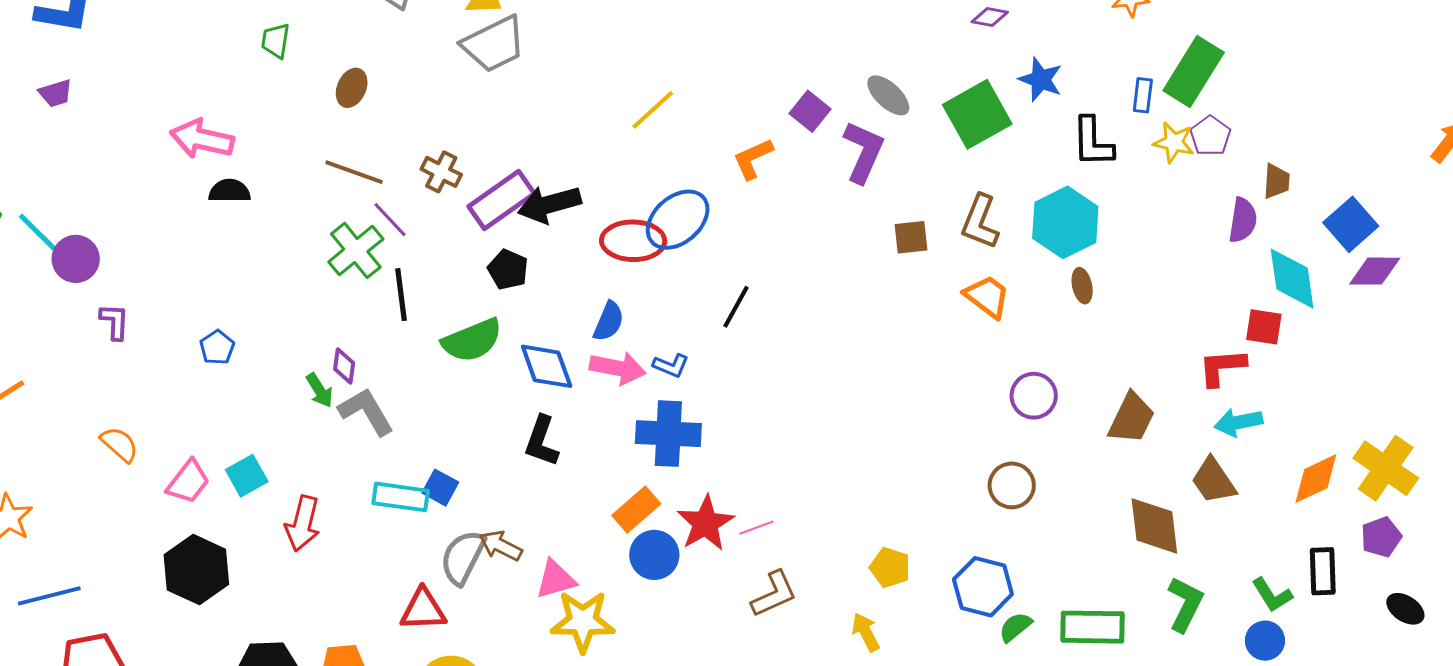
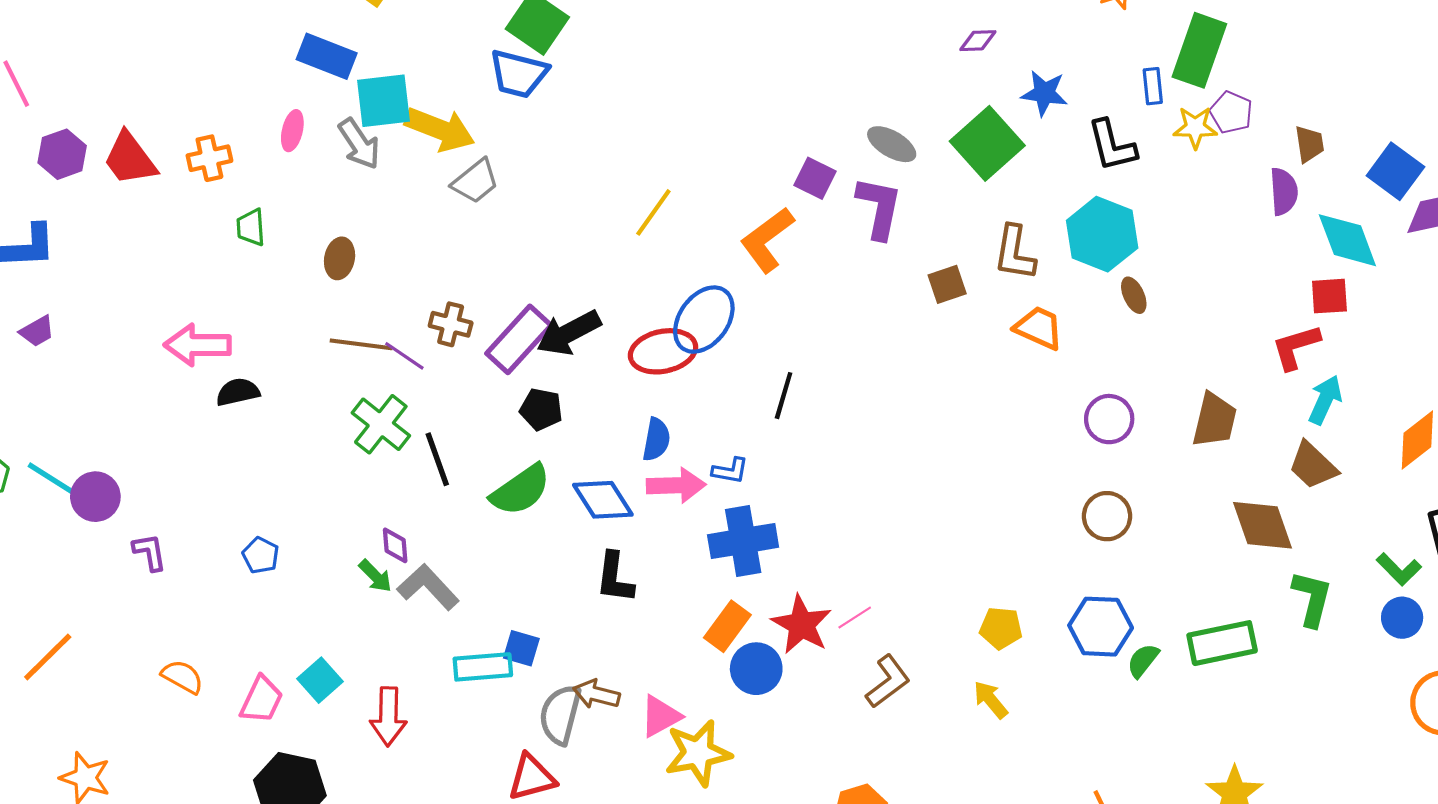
gray trapezoid: (494, 44) -> (475, 181), size x0.7
orange L-shape: (753, 159) -> (767, 240), size x1.4
purple line: (390, 220) -> (404, 356), moved
cyan arrow: (1238, 422) -> (1325, 400), turned 138

